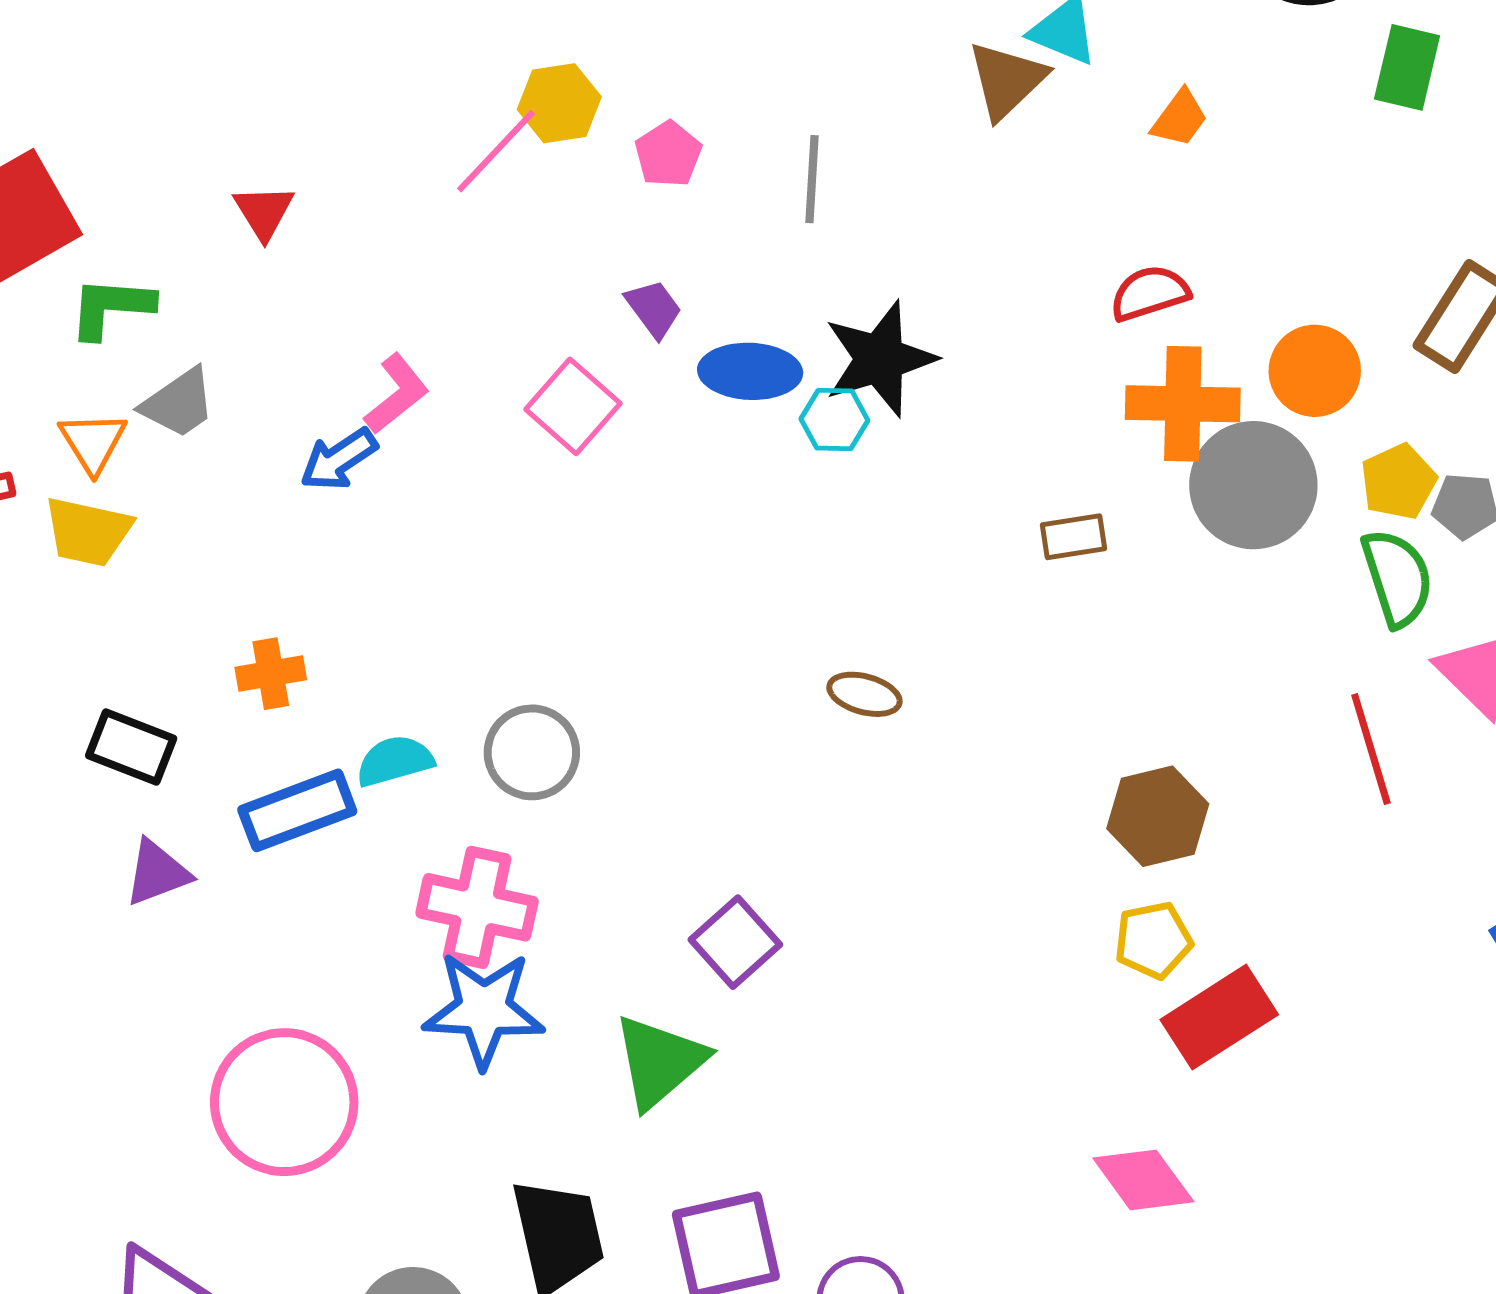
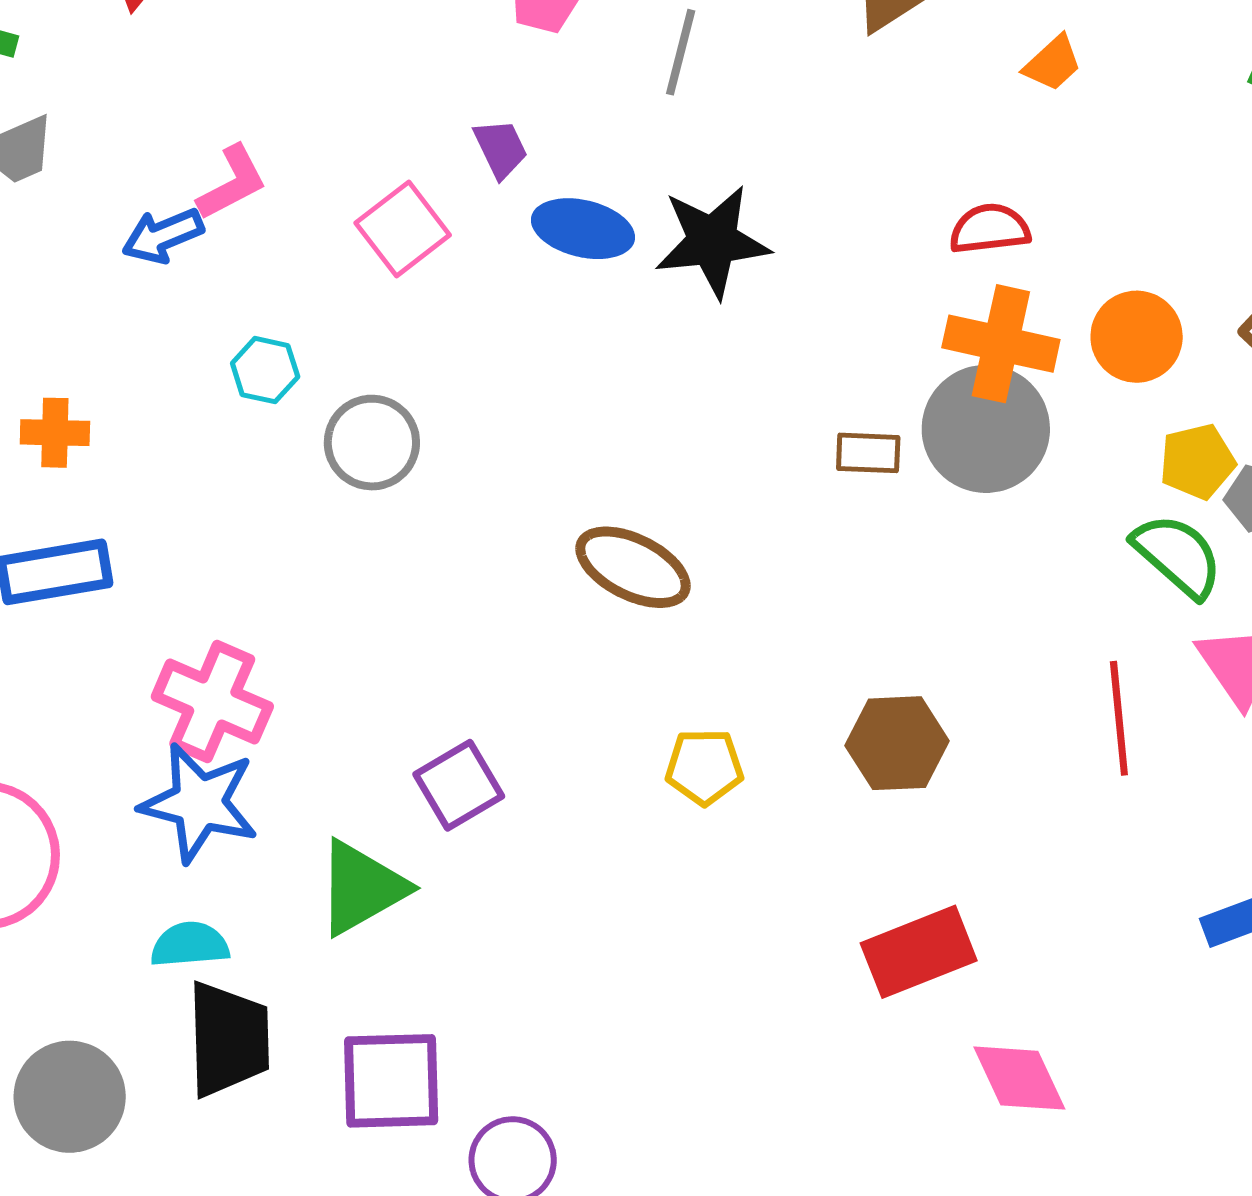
cyan hexagon: (834, 420) -> (265, 370), moved
gray circle: (1253, 485) -> (986, 429), moved
green semicircle: (1397, 578) -> (1178, 555), turned -42
brown ellipse: (864, 694) -> (633, 567), size x1.6
gray circle: (532, 752) -> (372, 443), moved
cyan semicircle: (395, 761) -> (190, 945), moved
yellow pentagon: (1153, 940) -> (704, 767), moved
pink diamond: (1143, 1180) -> (1019, 1078), moved

